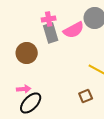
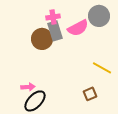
brown circle: (27, 53) -> (42, 39), moved

